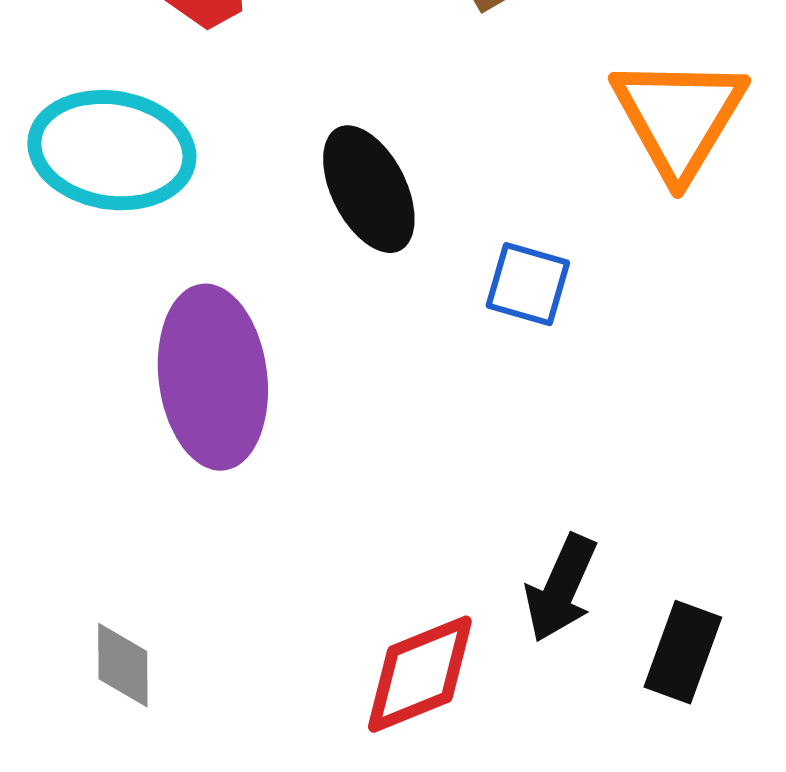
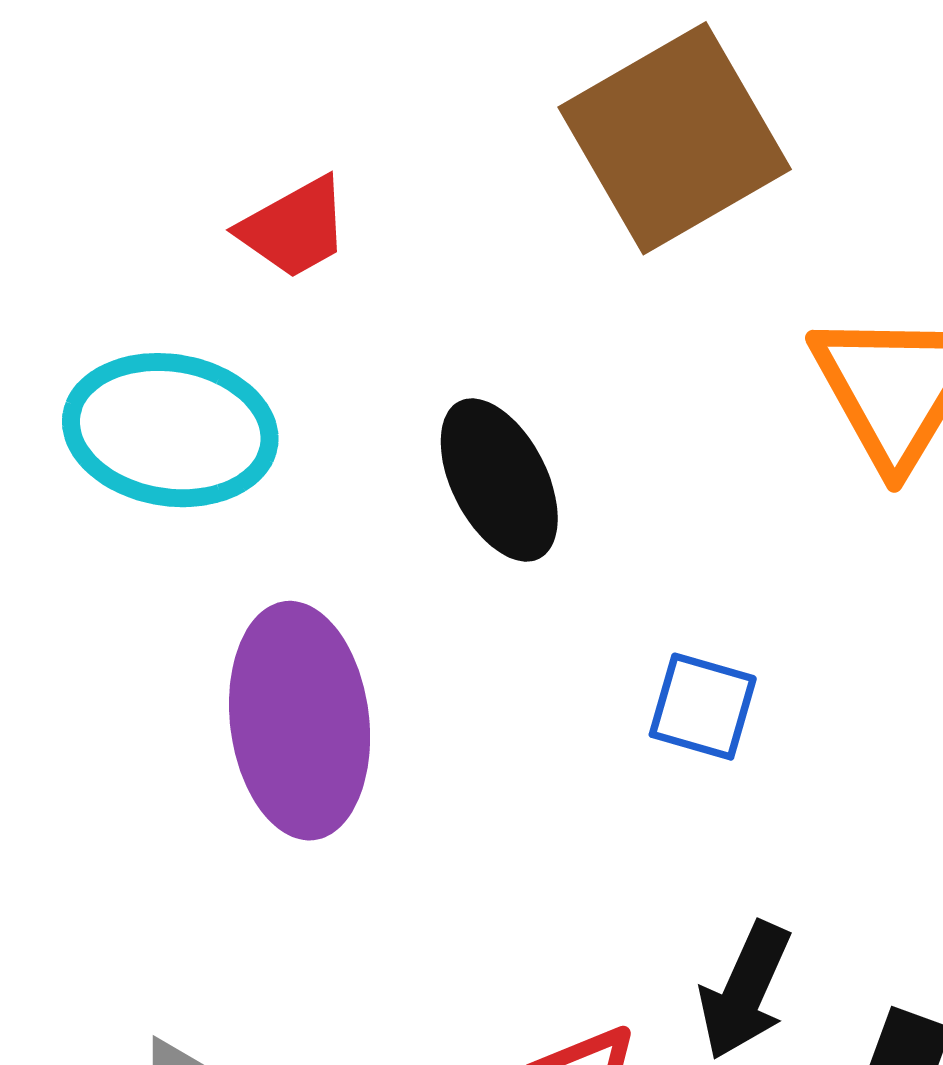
blue square: (528, 284) -> (703, 707), moved

